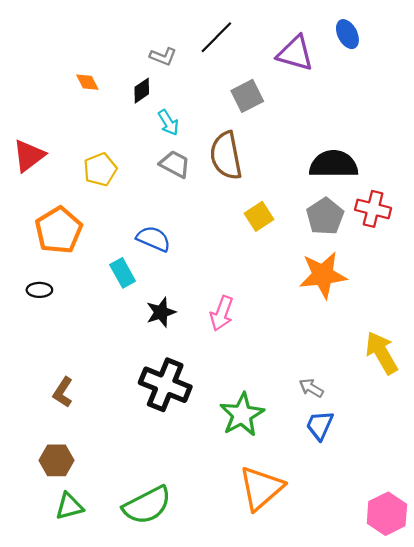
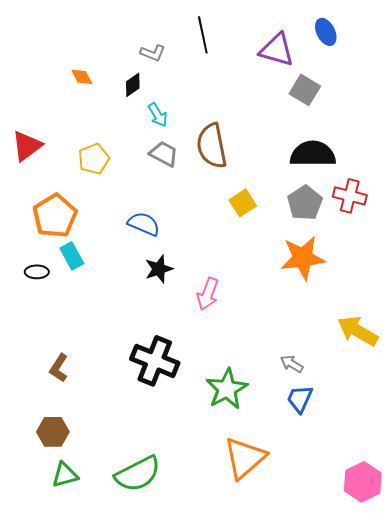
black line: (216, 37) -> (203, 35), turned -57
gray square: (247, 96) -> (305, 90), moved, turned -32
cyan rectangle: (123, 273) -> (72, 256), moved
black star: (161, 312) -> (159, 269), moved
yellow arrow: (382, 353) -> (358, 331), turned -30

